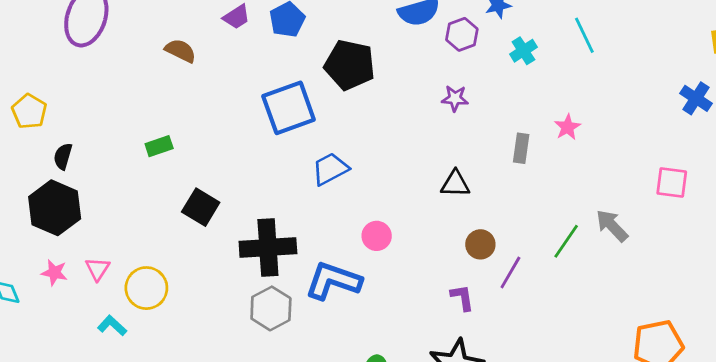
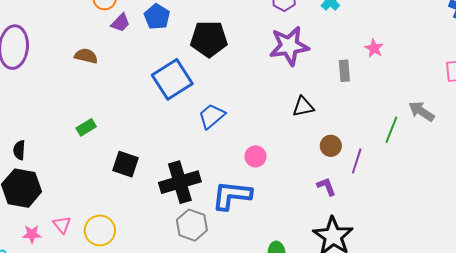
purple star: (455, 98) -> (289, 46), size x2.0

